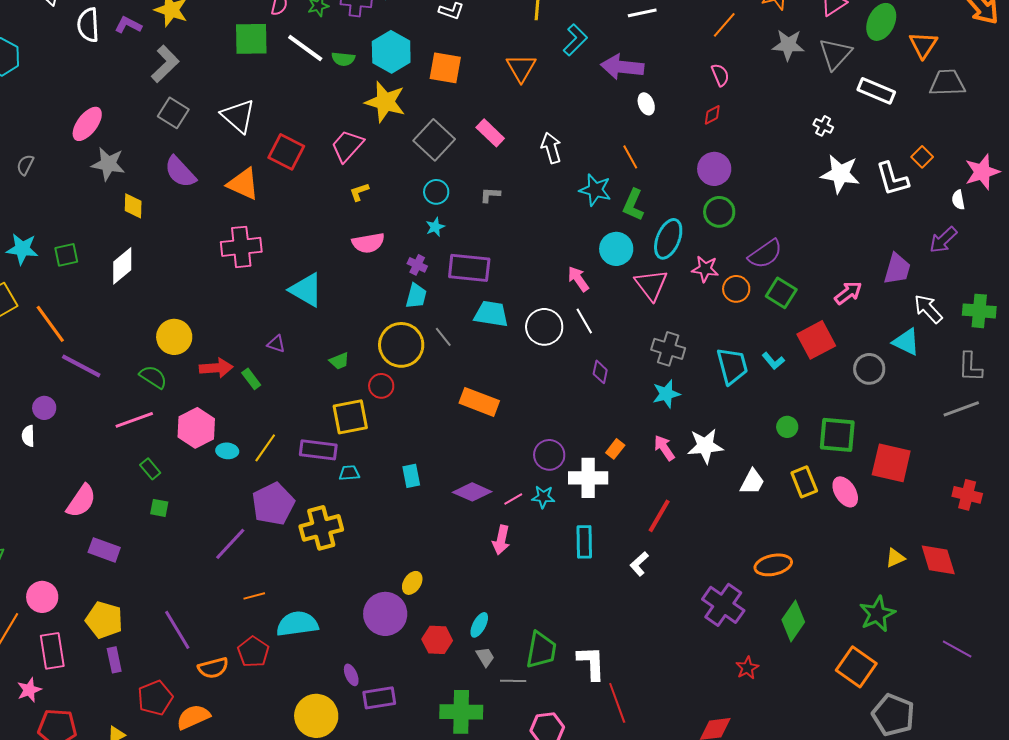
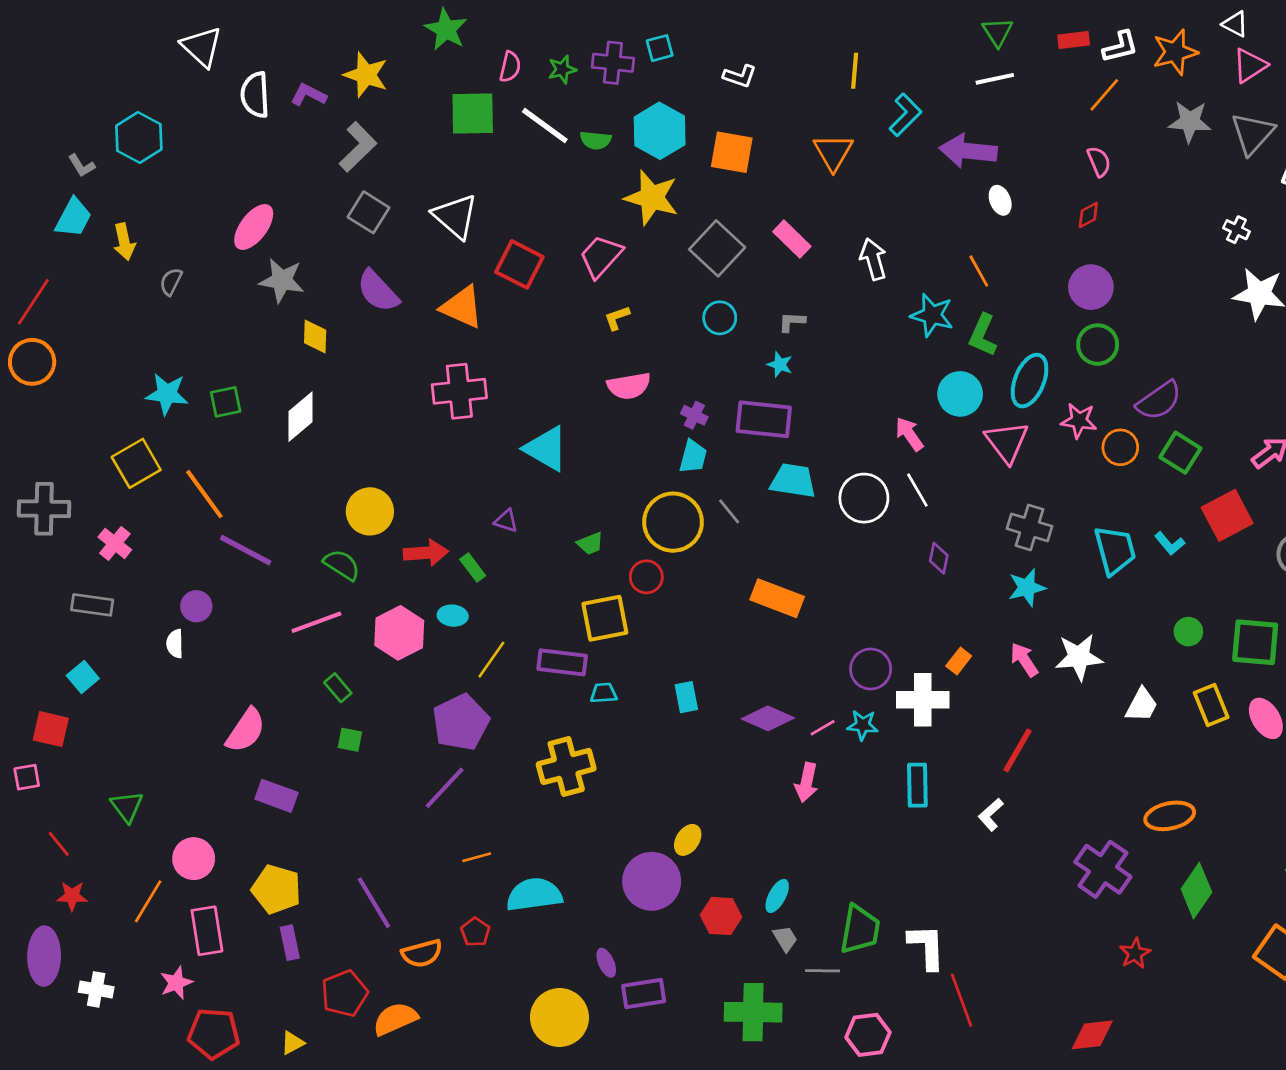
cyan star: (435, 227) -> (780, 365), moved, turned -30
cyan ellipse: (227, 451) -> (453, 616), moved
purple pentagon: (273, 504) -> (461, 722), moved
red pentagon: (253, 652) -> (475, 932), size x0.7

